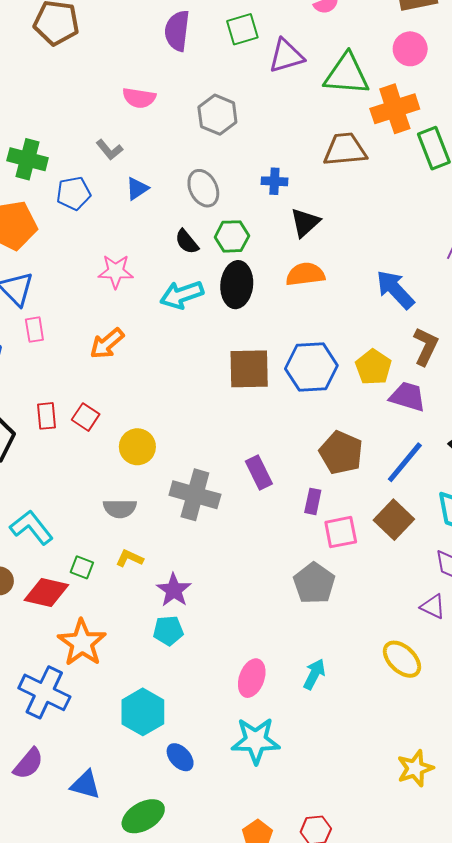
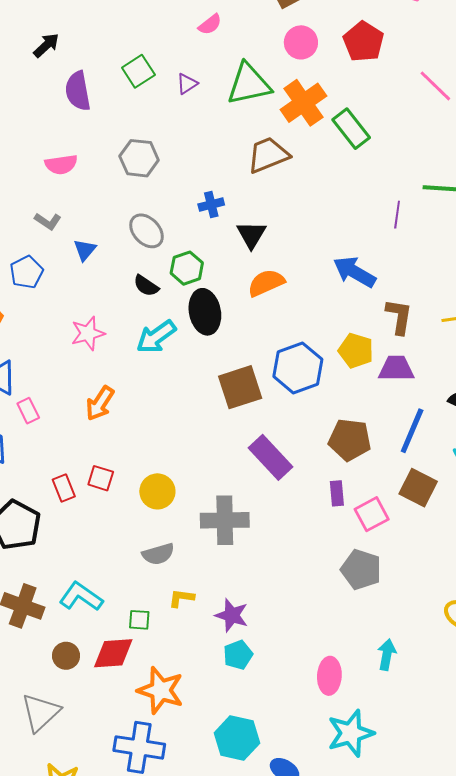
purple triangle: (286, 56) -> (187, 84), size x0.6
purple rectangle: (259, 472) -> (270, 457), moved, size x1.4

